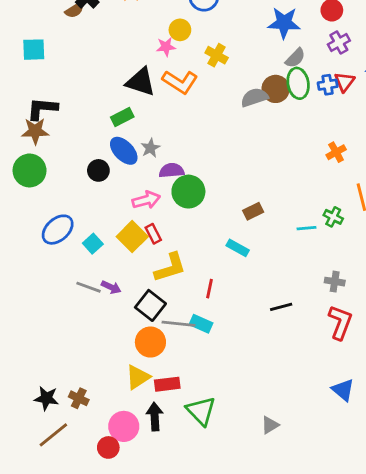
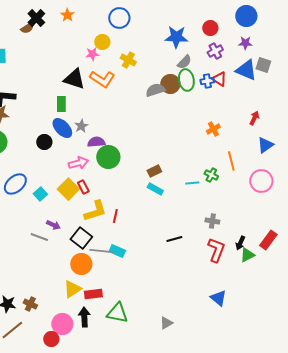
red triangle: (344, 82) -> (219, 79), turned -35
green rectangle: (122, 117) -> (61, 104), turned -63
cyan rectangle: (238, 248) -> (155, 189), moved
gray line: (89, 287) -> (39, 237), moved
red line: (210, 289) -> (115, 216), moved
green triangle: (201, 411) -> (117, 313), turned -35

